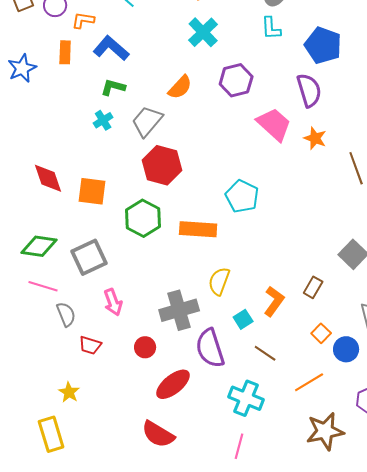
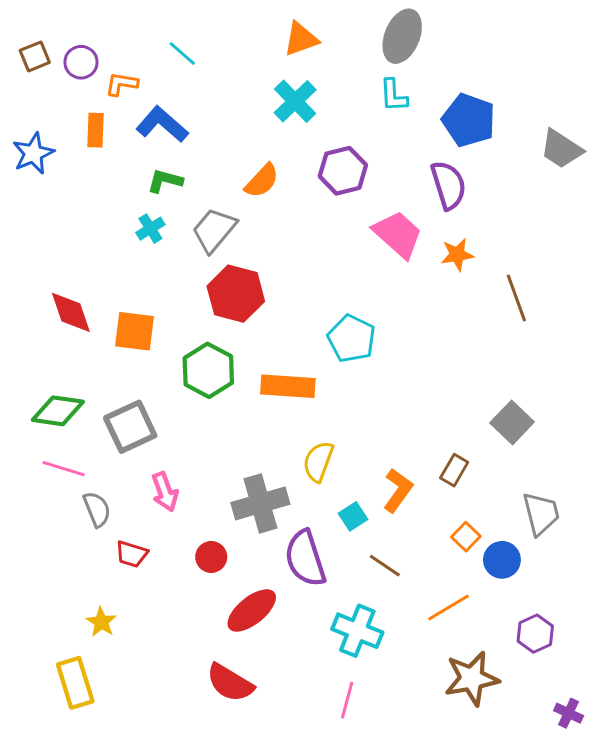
orange star: (315, 138) -> (457, 255), turned -30

